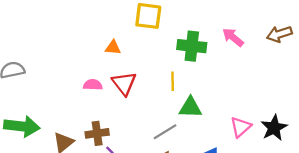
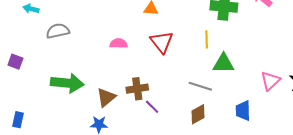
pink semicircle: (93, 85) -> (119, 44), moved
gray line: (165, 132) -> (200, 86), turned 50

